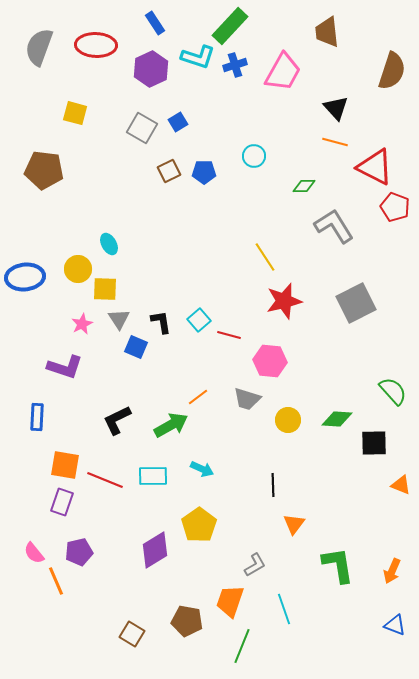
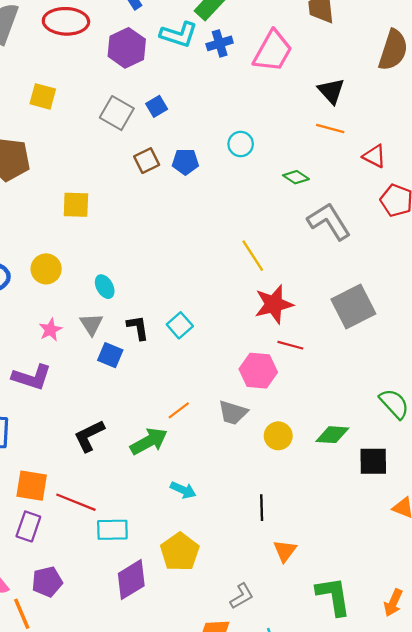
red triangle: (375, 167) -> (374, 156), size x0.6
green diamond: (304, 186) -> (296, 177), turned 35
cyan ellipse: (109, 244) -> (105, 287), moved
yellow square: (105, 289) -> (76, 205), moved
red line: (229, 335) -> (290, 345), moved
cyan rectangle: (153, 476) -> (112, 530), moved

